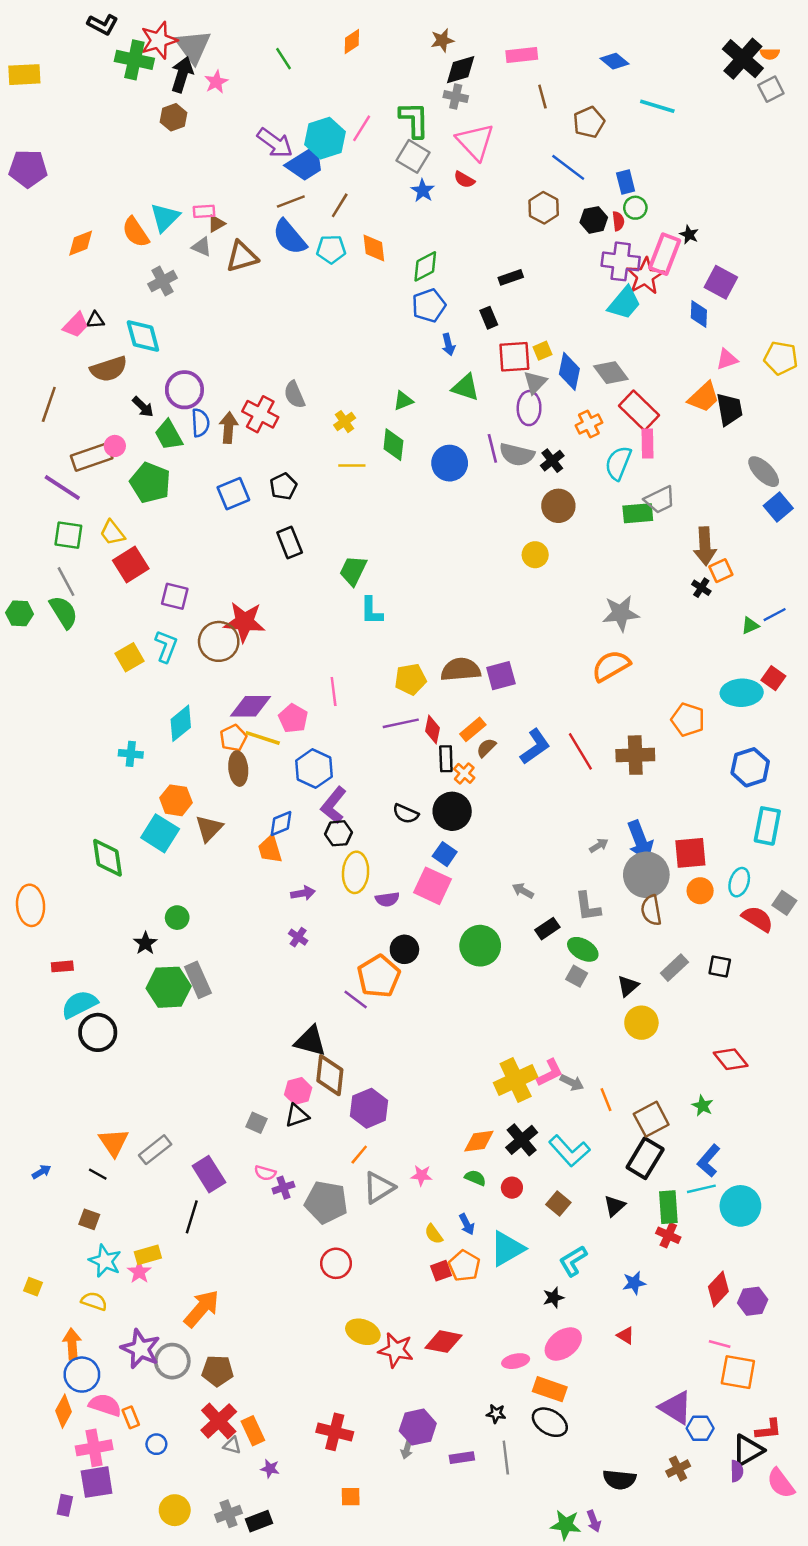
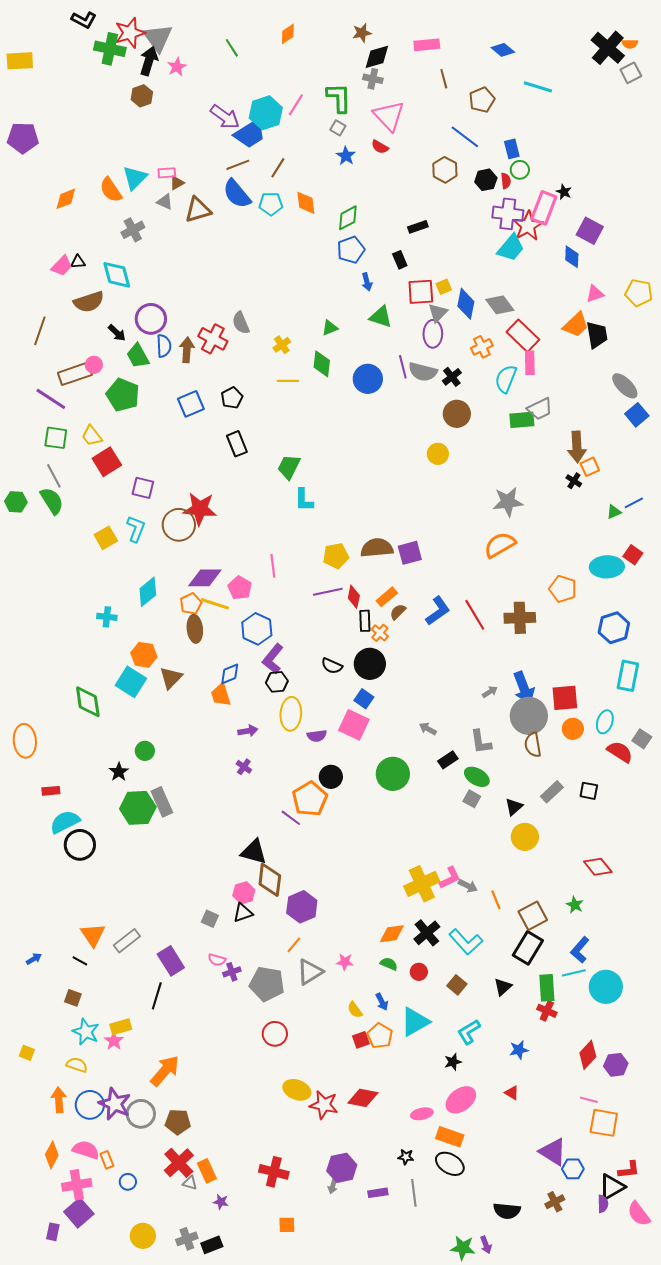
gray square: (413, 156) -> (338, 128), size x0.6
blue circle: (82, 1375) -> (90, 1105), moved
purple square: (97, 1482) -> (79, 1213), turned -32

